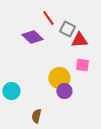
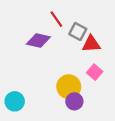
purple diamond: (32, 37) -> (38, 41), turned -30
pink square: (82, 65) -> (95, 72), turned 32

